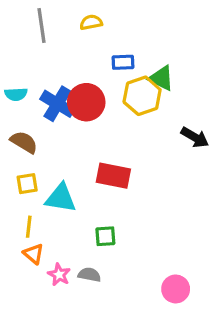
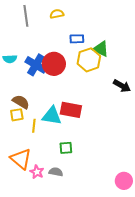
brown semicircle: (24, 142) -> (21, 102), moved
cyan triangle: (61, 198) -> (52, 116), moved
yellow line: (29, 227) -> (34, 126), moved
orange triangle: (34, 254) -> (21, 159), size x1.6
pink circle: (176, 289) -> (124, 181), moved

